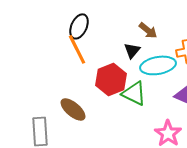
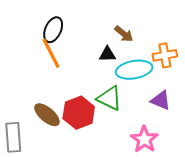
black triangle: (132, 50) -> (107, 54), turned 48
red hexagon: (111, 79) -> (79, 113), moved

